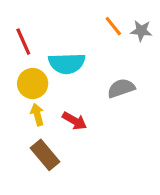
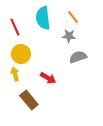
gray star: (141, 31) -> (69, 36), moved
cyan semicircle: (67, 63) -> (43, 18), moved, turned 85
yellow arrow: (37, 115) -> (15, 74), moved

